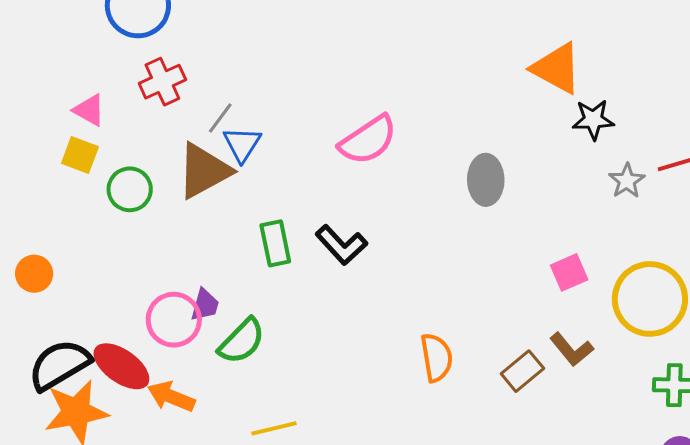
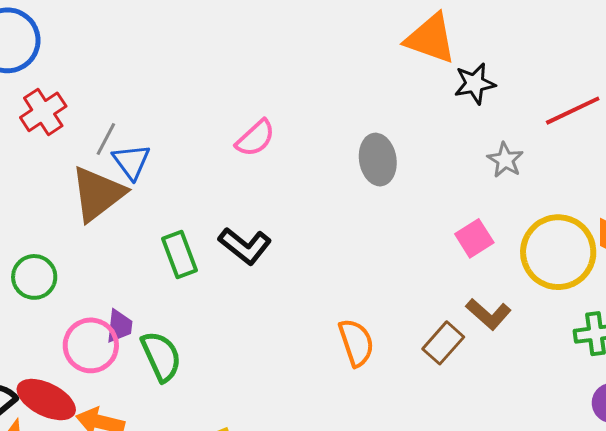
pink semicircle: (368, 140) -> (255, 138), size x0.7
gray star: (627, 181) -> (505, 160), moved
green circle: (130, 189) -> (34, 277), moved
green semicircle: (242, 341) -> (161, 356), turned -60

